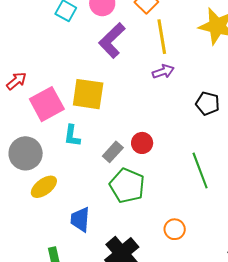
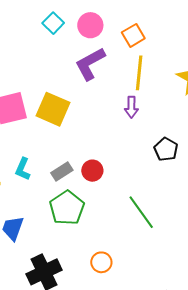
purple arrow: (163, 72) -> (131, 107), turned 95
cyan L-shape: (72, 136) -> (23, 169), moved
green line: (200, 170) -> (141, 212), turned -30

